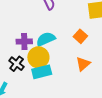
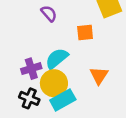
orange square: (80, 36) -> (85, 33), moved, turned -32
orange triangle: (83, 64) -> (99, 75), moved

